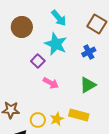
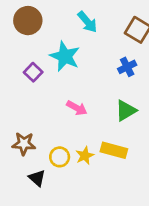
brown circle: (22, 27) -> (28, 21), moved
cyan star: (56, 44) -> (65, 56), moved
purple square: (38, 61) -> (33, 72), moved

